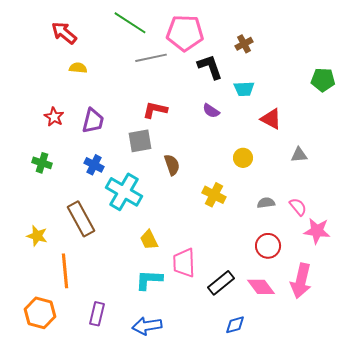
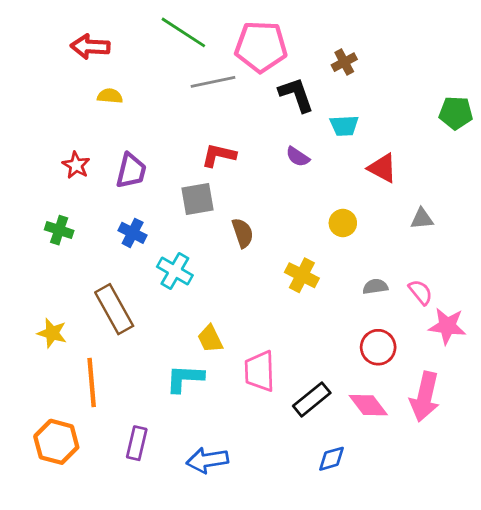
red arrow: (64, 33) -> (90, 47), turned -36
cyan cross: (124, 192) -> (175, 271), size x0.7
cyan L-shape: (149, 280) -> (185, 378), moved

